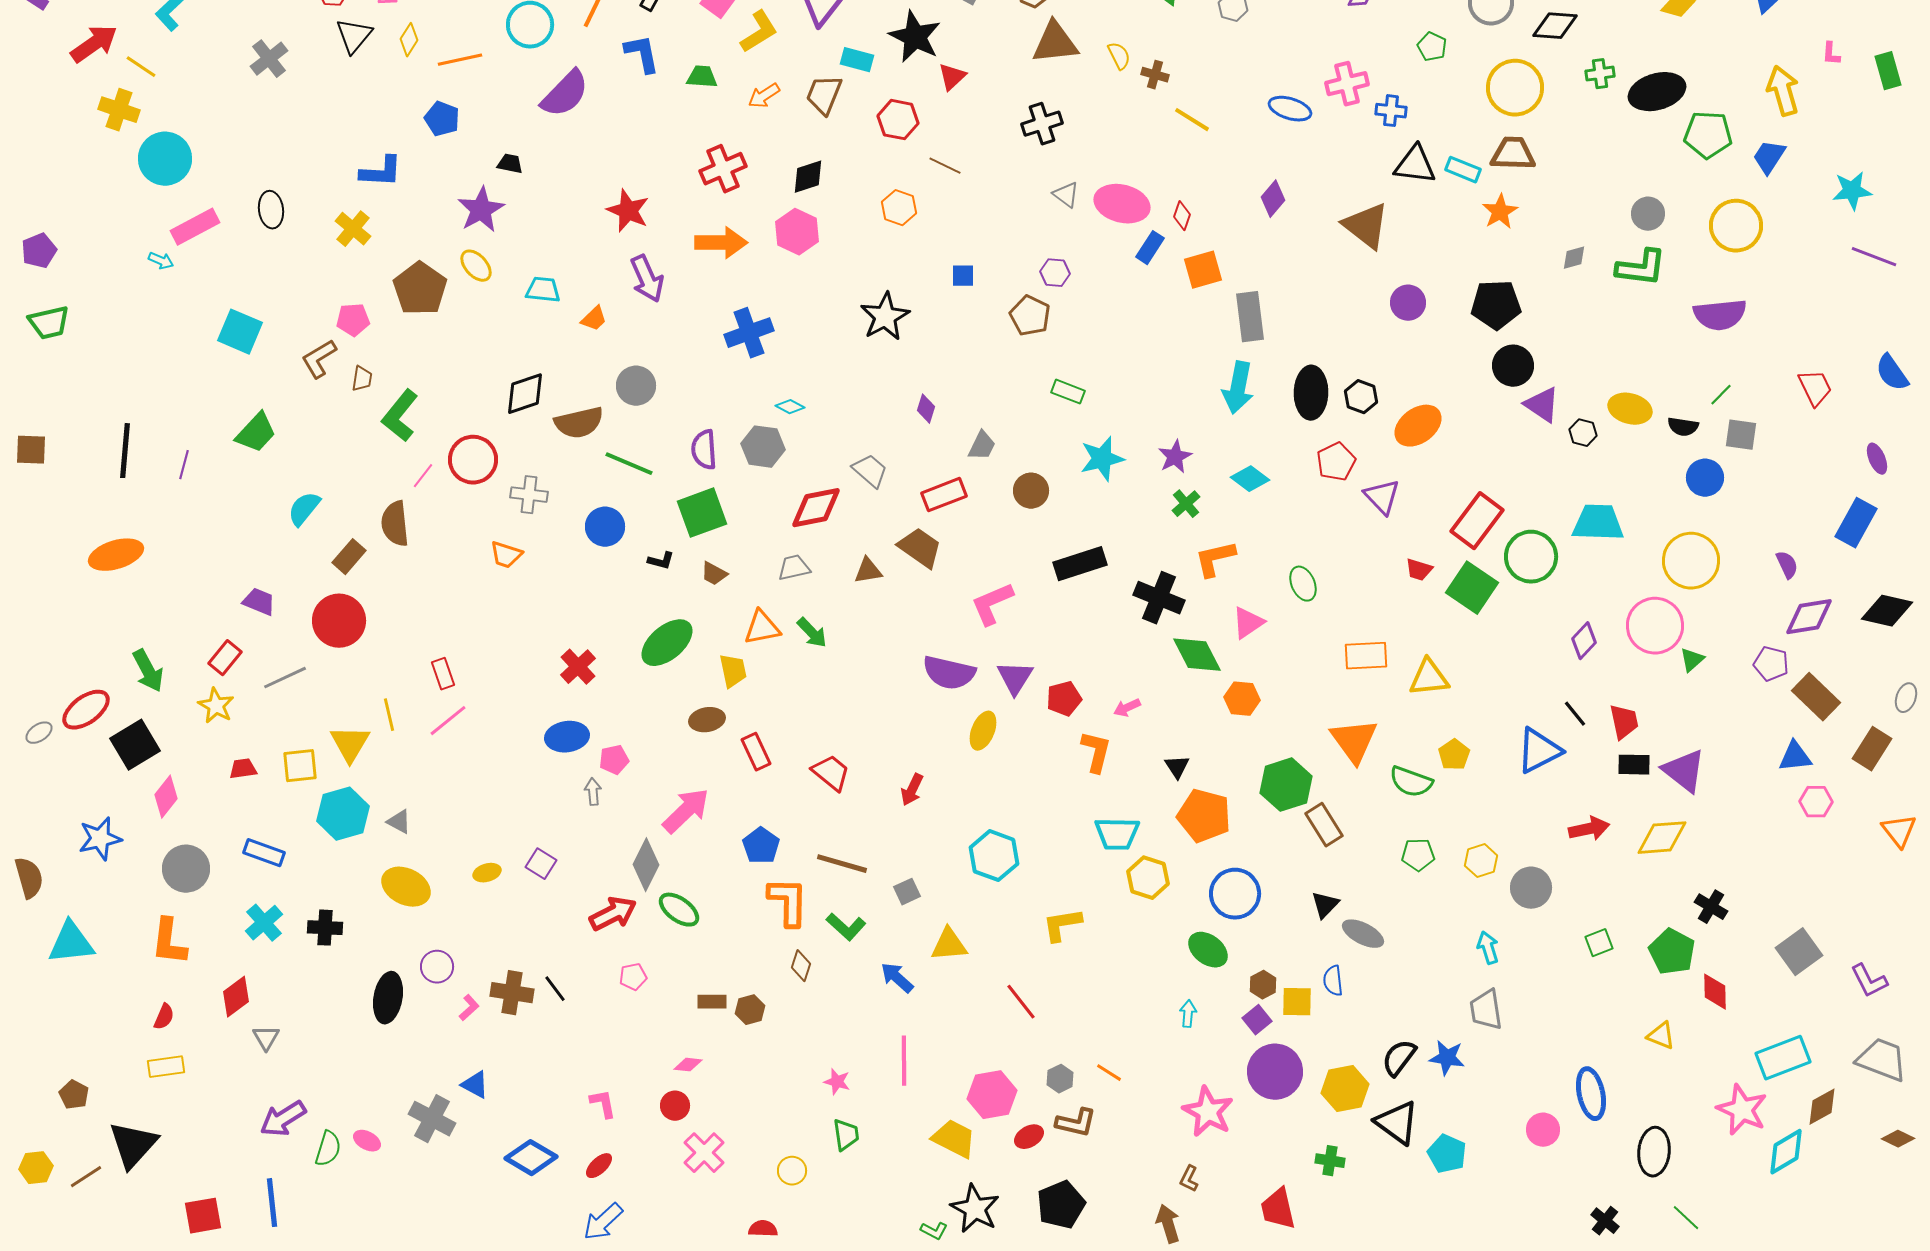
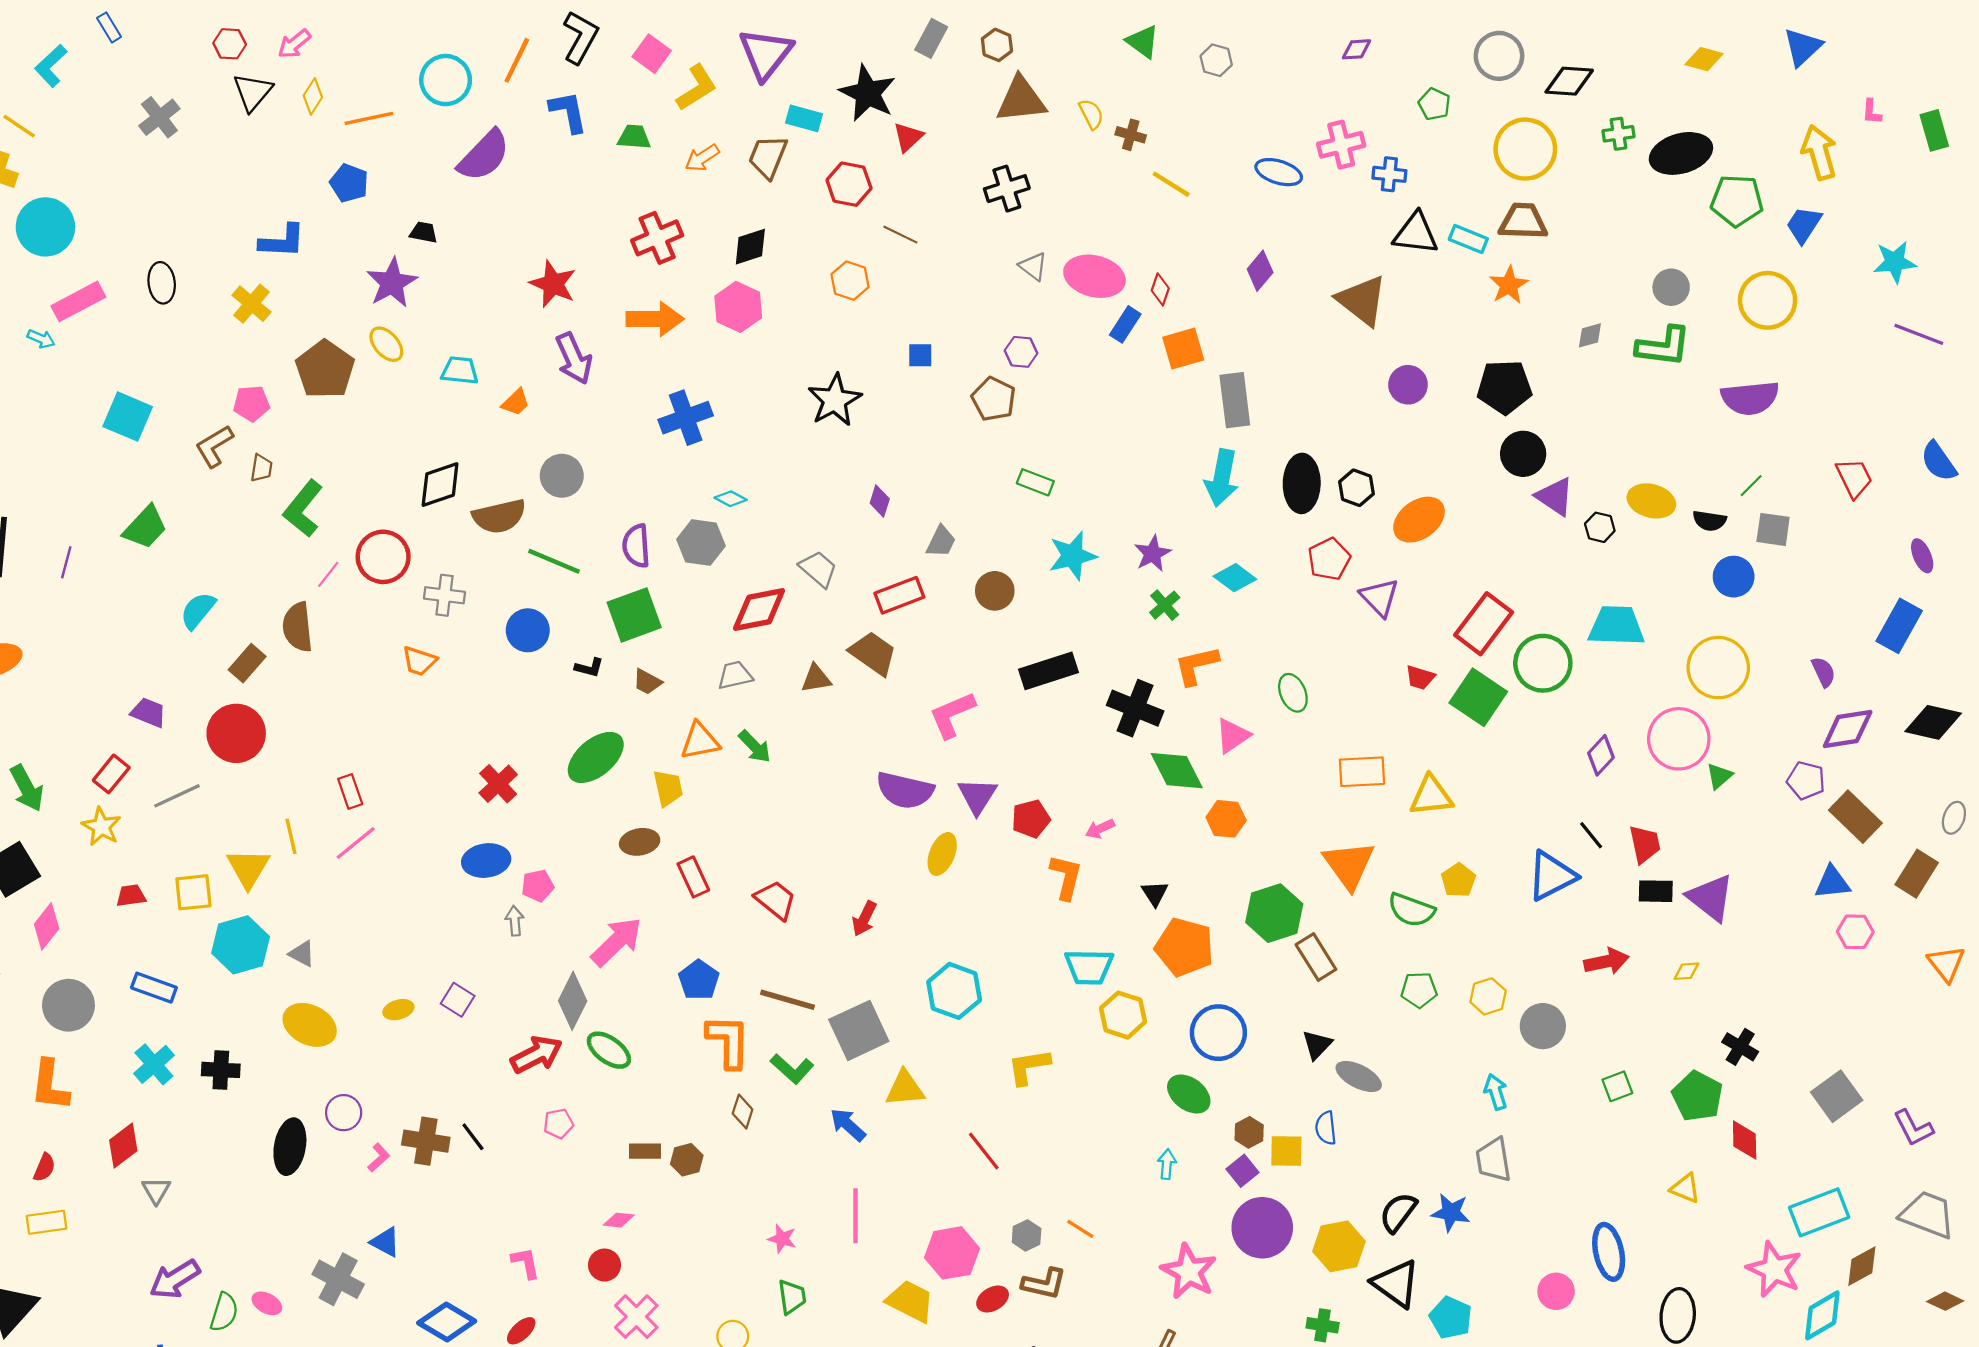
yellow diamond: (1662, 838) -> (1686, 971), size x0.5
gray square: (907, 892) -> (859, 1030), size x2.0

